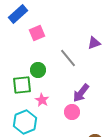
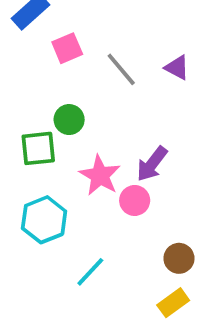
purple triangle: (94, 43) -> (177, 67), turned 48
gray line: (68, 58) -> (121, 69), moved
pink star: (42, 100) -> (100, 175), moved, size x1.5

